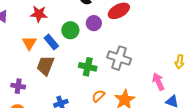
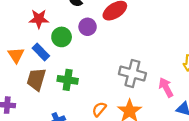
red star: (39, 14) -> (39, 19), moved
gray cross: (119, 58) -> (132, 74), moved
green cross: (88, 67) -> (68, 80), moved

